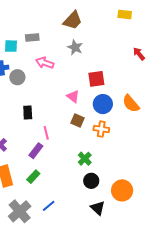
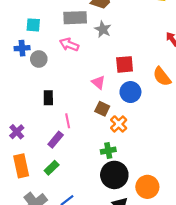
gray rectangle: (32, 38) -> (75, 18), moved, size x1.5
orange semicircle: (131, 104) -> (162, 77), moved
orange cross: (101, 129) -> (119, 124), moved, turned 35
green cross: (85, 159) -> (108, 151), turned 32
black circle: (91, 181) -> (114, 175), size x1.6

